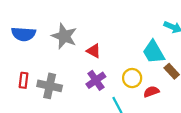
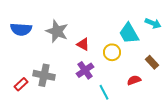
cyan trapezoid: (154, 52) -> (129, 33), moved
yellow circle: (132, 78) -> (112, 52), moved
red rectangle: (24, 80) -> (21, 84), moved, turned 40

